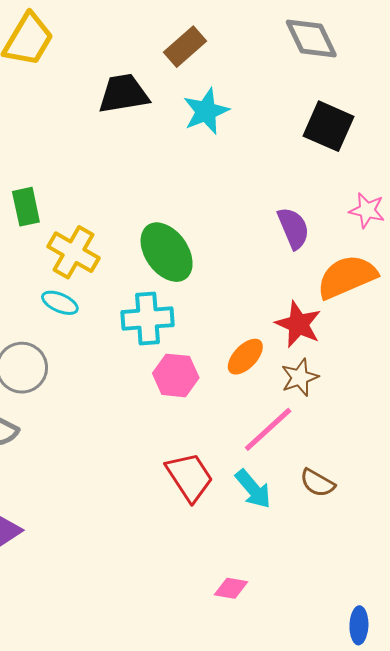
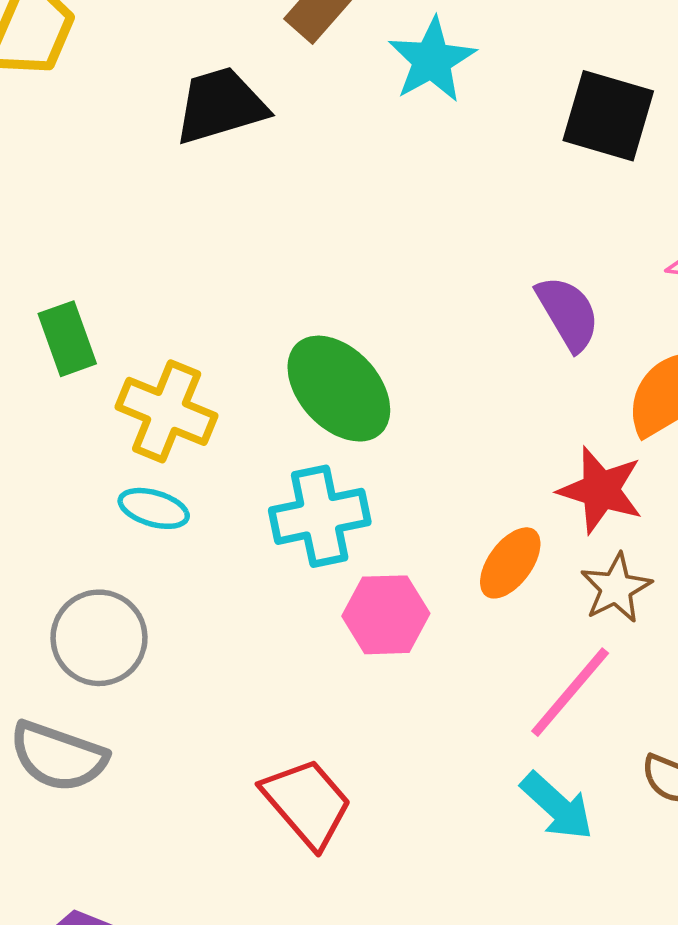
cyan star: (206, 111) -> (432, 60), moved
red trapezoid: (190, 477) -> (307, 803), moved

